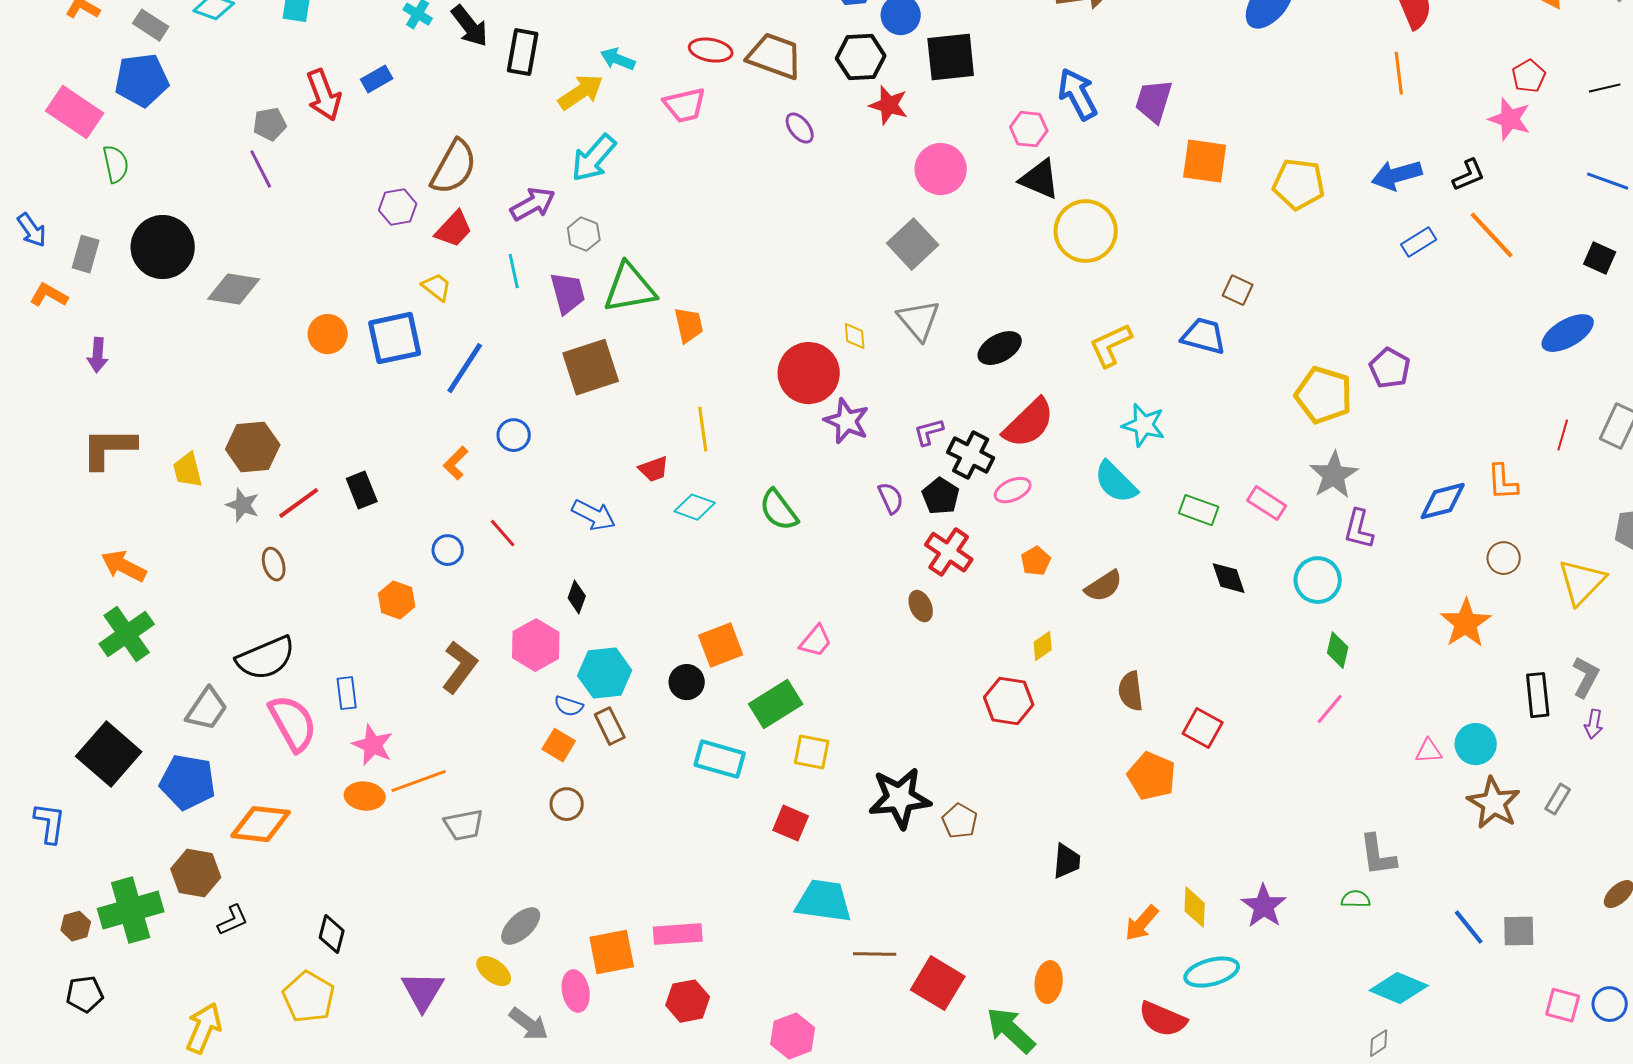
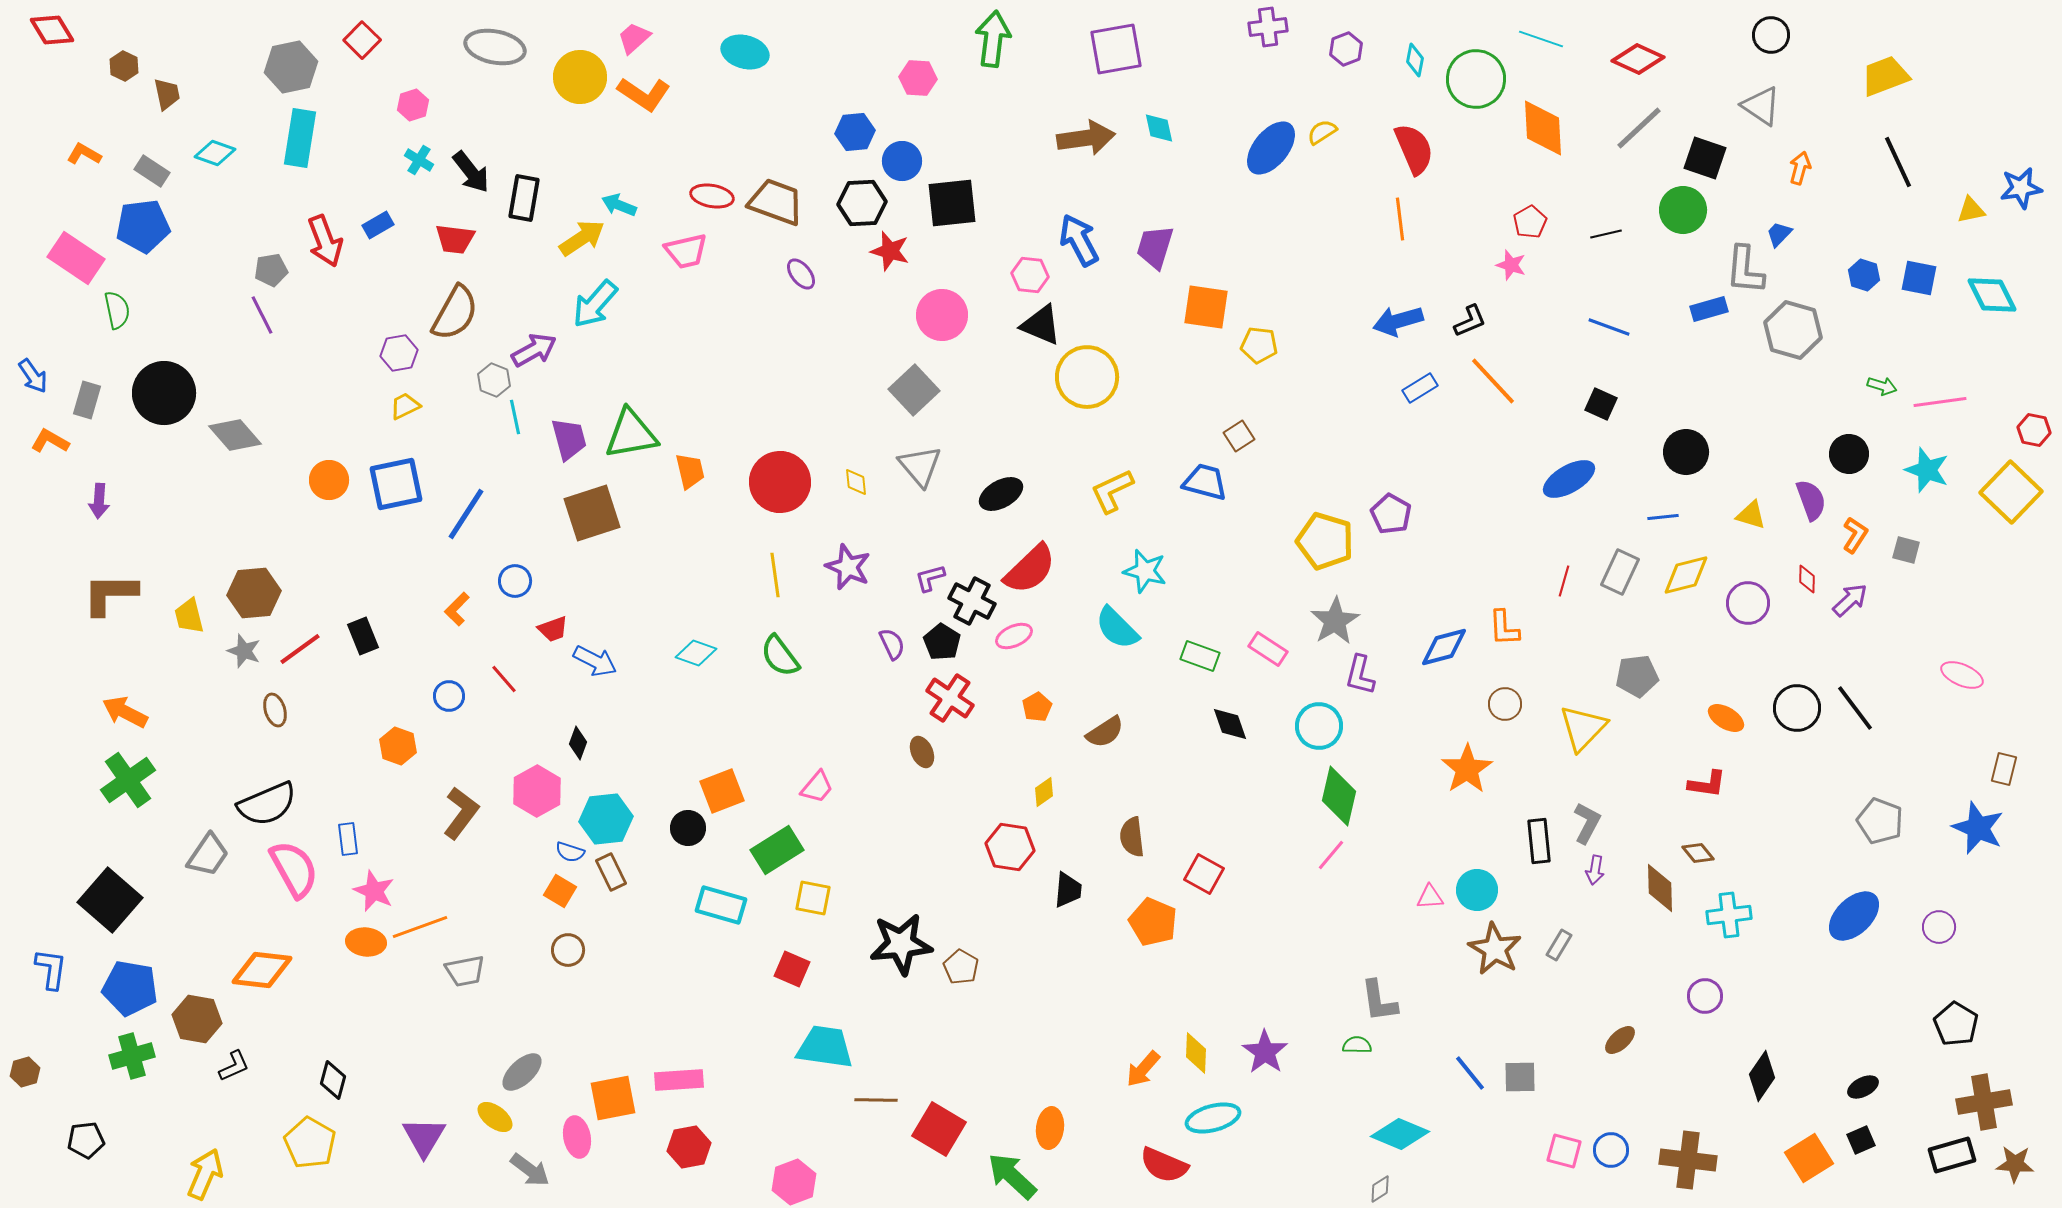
pink star: (1510, 119) -> (1511, 265), size x0.7
yellow pentagon: (1299, 184) -> (1259, 345), moved, size x0.7
red trapezoid: (454, 229) -> (455, 239), moved, turned 54
gray hexagon: (584, 234) -> (494, 380), moved
yellow trapezoid: (437, 287) -> (405, 406), moved, turned -64
gray diamond: (234, 289) -> (235, 435), turned 40
brown square: (1238, 290) -> (1239, 436), turned 32
red circle: (809, 373) -> (780, 482), moved
yellow line: (703, 429) -> (775, 575), moved
red trapezoid: (654, 469) -> (553, 629), moved
green diamond: (1338, 650) -> (1339, 796), size x1.6
blue pentagon: (188, 782) -> (130, 988), moved
black trapezoid: (1067, 861) -> (1068, 890), moved
green cross: (131, 910) -> (132, 1056), size x0.7
brown hexagon: (76, 926) -> (25, 1072), moved

